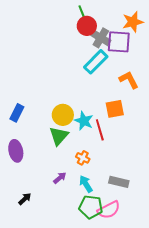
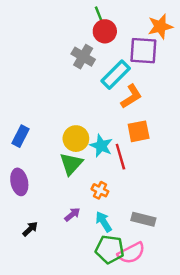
gray cross: (101, 38) -> (83, 57), moved
orange L-shape: (129, 80) -> (131, 96), moved, turned 85
black arrow: (25, 199) -> (30, 229), moved

